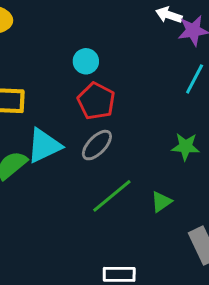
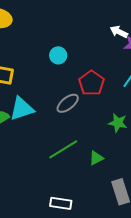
red pentagon: (96, 101) -> (91, 83), moved
gray ellipse: (97, 145) -> (68, 103), moved

